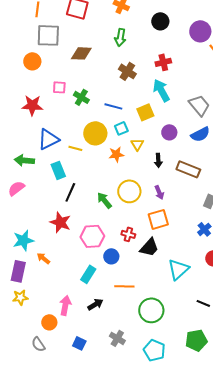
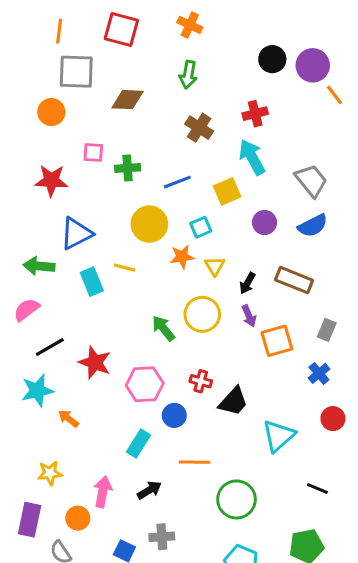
black circle: (160, 21) -> (272, 59), moved
green cross: (81, 97) -> (128, 168), turned -35
blue line: (113, 106) -> (177, 182), turned -36
cyan square: (121, 128) -> (201, 227), moved
yellow triangle: (137, 144) -> (215, 266), moved
yellow line: (75, 148) -> (124, 268), moved
black arrow: (158, 160) -> (247, 283), moved, turned 32
black line: (70, 192) -> (50, 347), moved, turned 36
orange square: (158, 219) -> (277, 341), moved
purple rectangle: (18, 271) -> (30, 520), moved
yellow star: (20, 297) -> (50, 473), moved
gray cross: (117, 338) -> (162, 537), moved, turned -35

